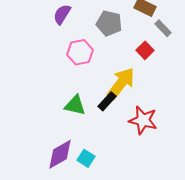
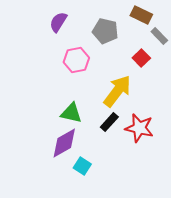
black rectangle: (107, 101) -> (109, 122), moved
purple diamond: (60, 154) -> (64, 143), moved

